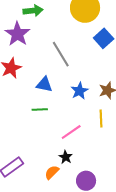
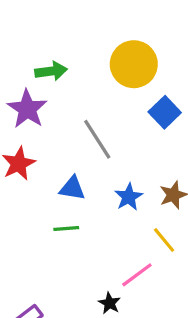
yellow line: (101, 118) -> (164, 240), turned -36
pink line: (71, 132) -> (137, 275), moved

